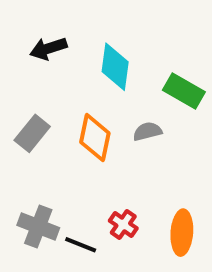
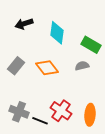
gray semicircle: (147, 131) -> (82, 66), moved
orange diamond: (95, 138) -> (47, 68), turned -50
red cross: (123, 224) -> (61, 111), size x1.5

